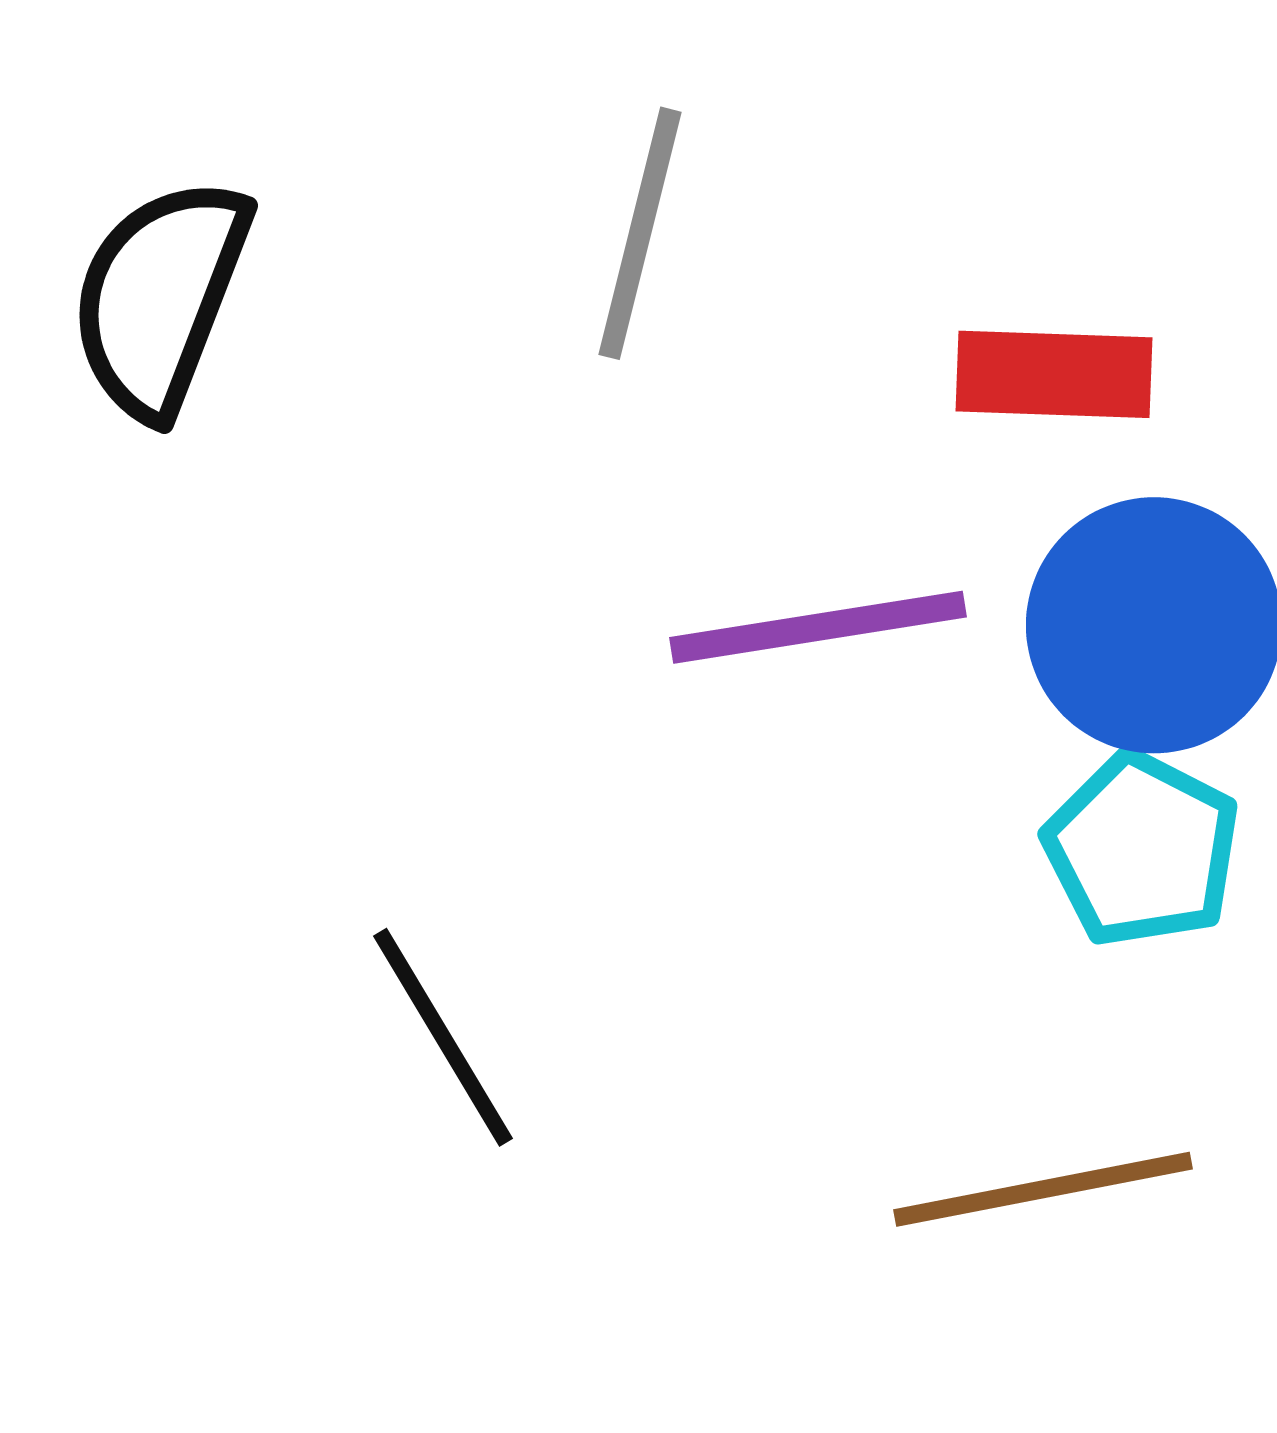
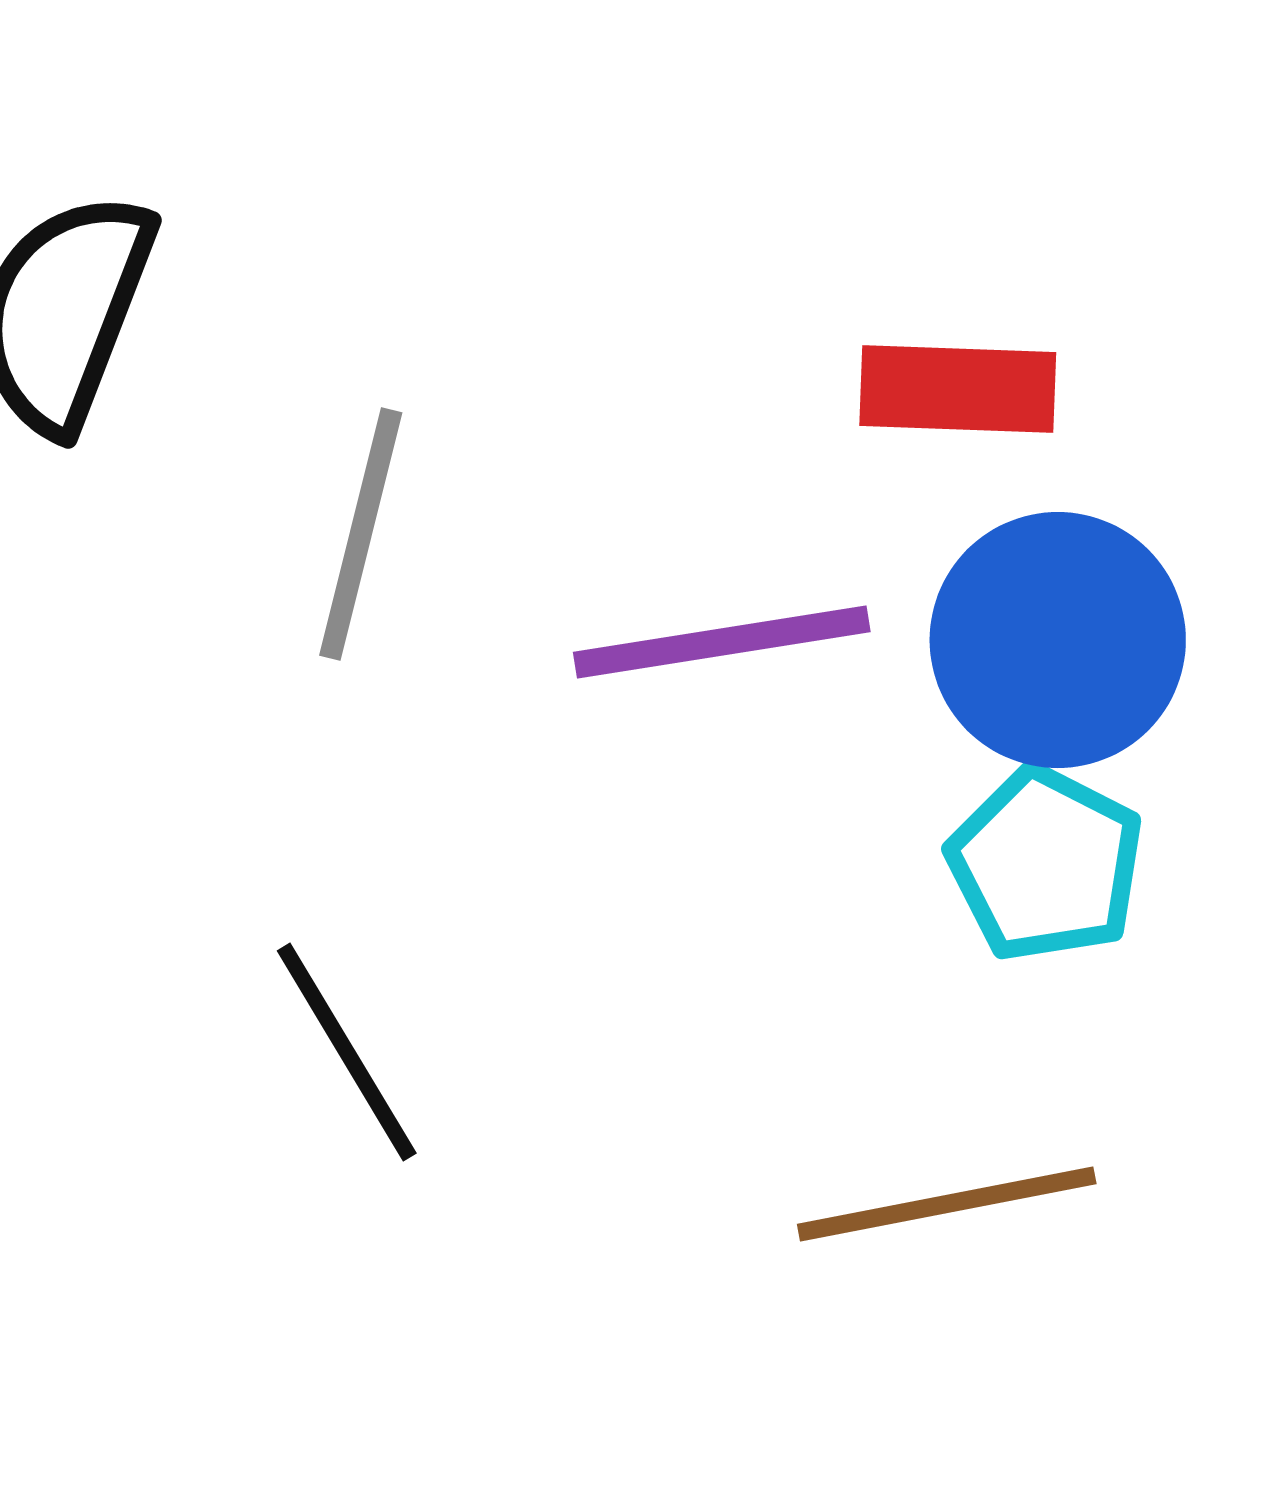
gray line: (640, 233) -> (361, 534), moved

